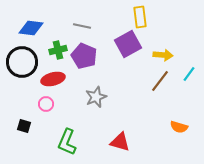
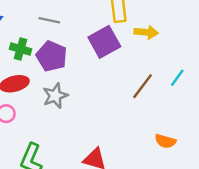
green cross: (58, 50) -> (20, 49), turned 30
yellow arrow: (163, 55) -> (146, 32), moved
gray star: (96, 97) -> (55, 96), moved

